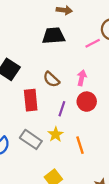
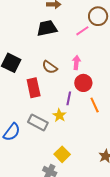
purple line: (62, 109) -> (69, 98), moved
orange line: (80, 145) -> (95, 105), moved

